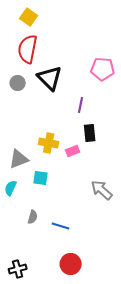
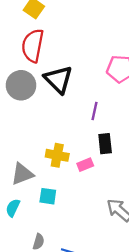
gray circle: (18, 83) -> (21, 85), size x1.6

